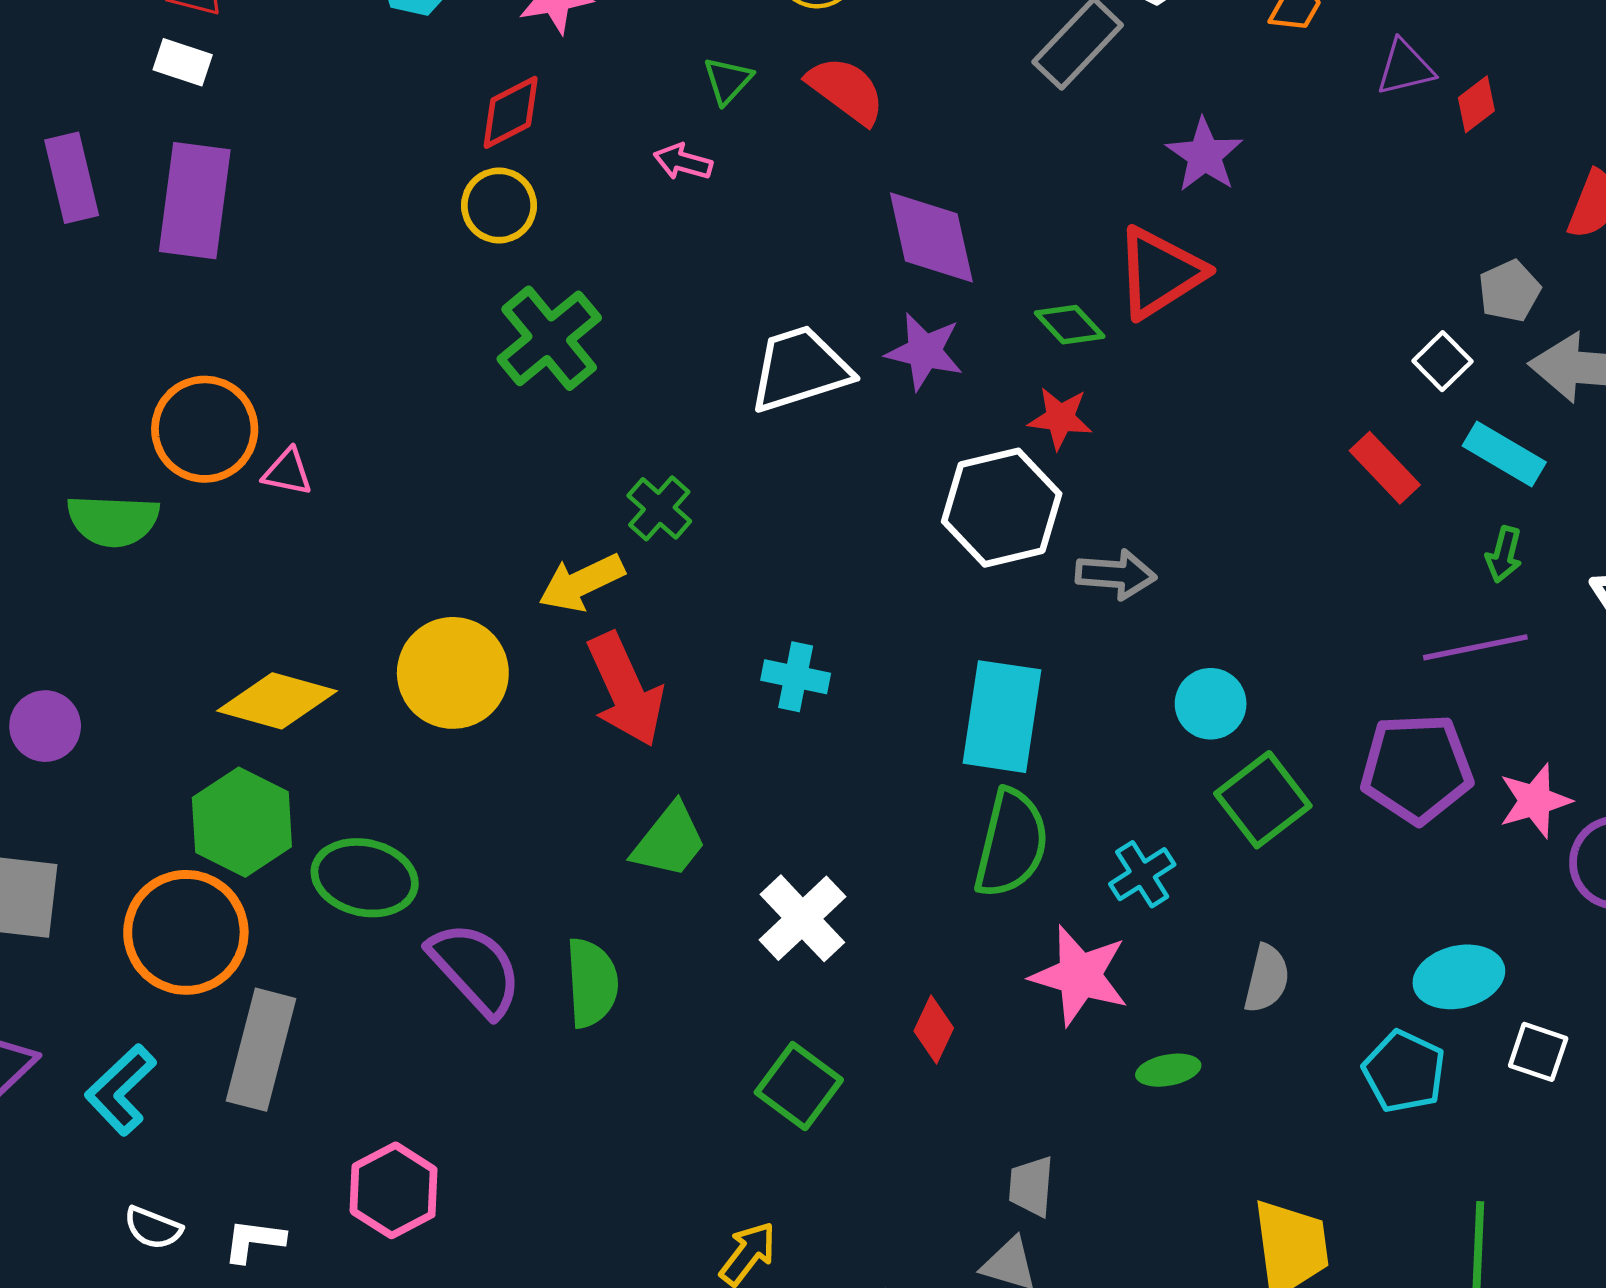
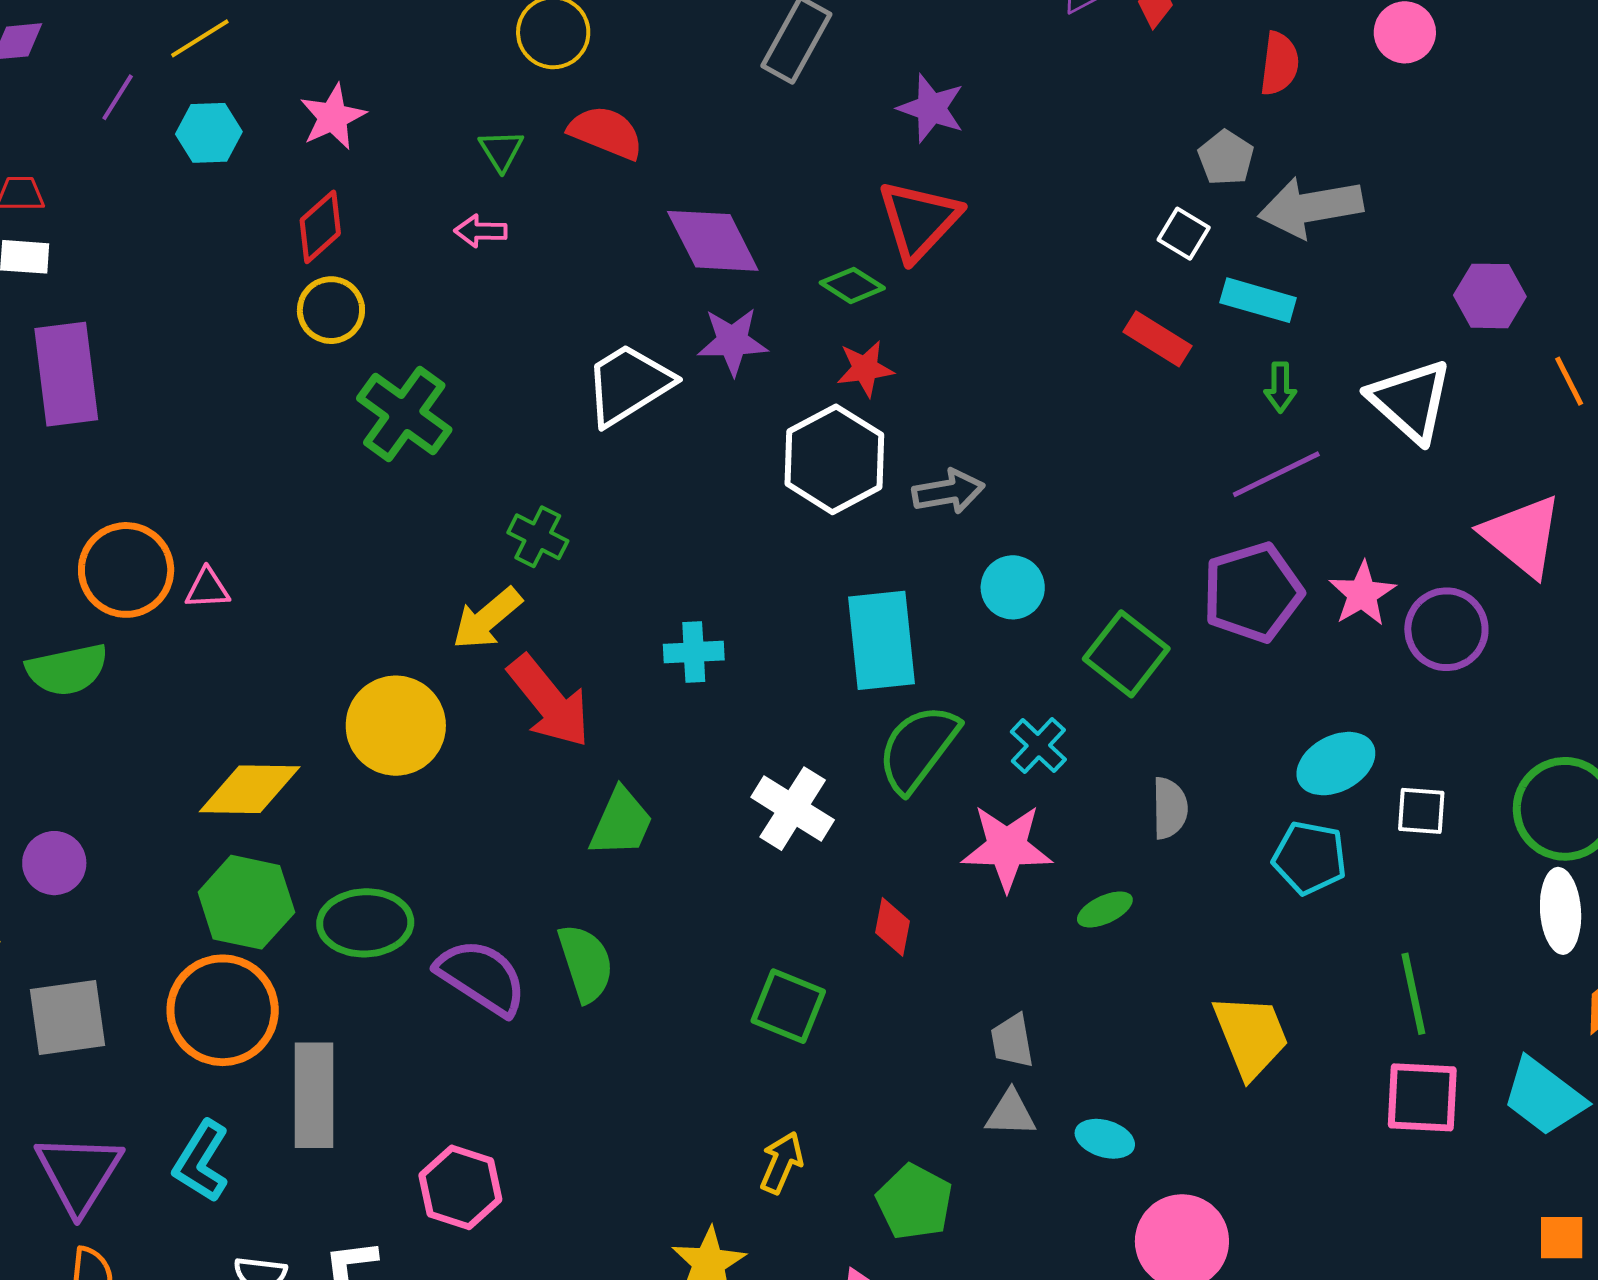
cyan circle: (1211, 704) -> (1013, 587), moved
green semicircle: (1011, 843) -> (918, 748), turned -142
white cross: (802, 918) -> (793, 809), moved

